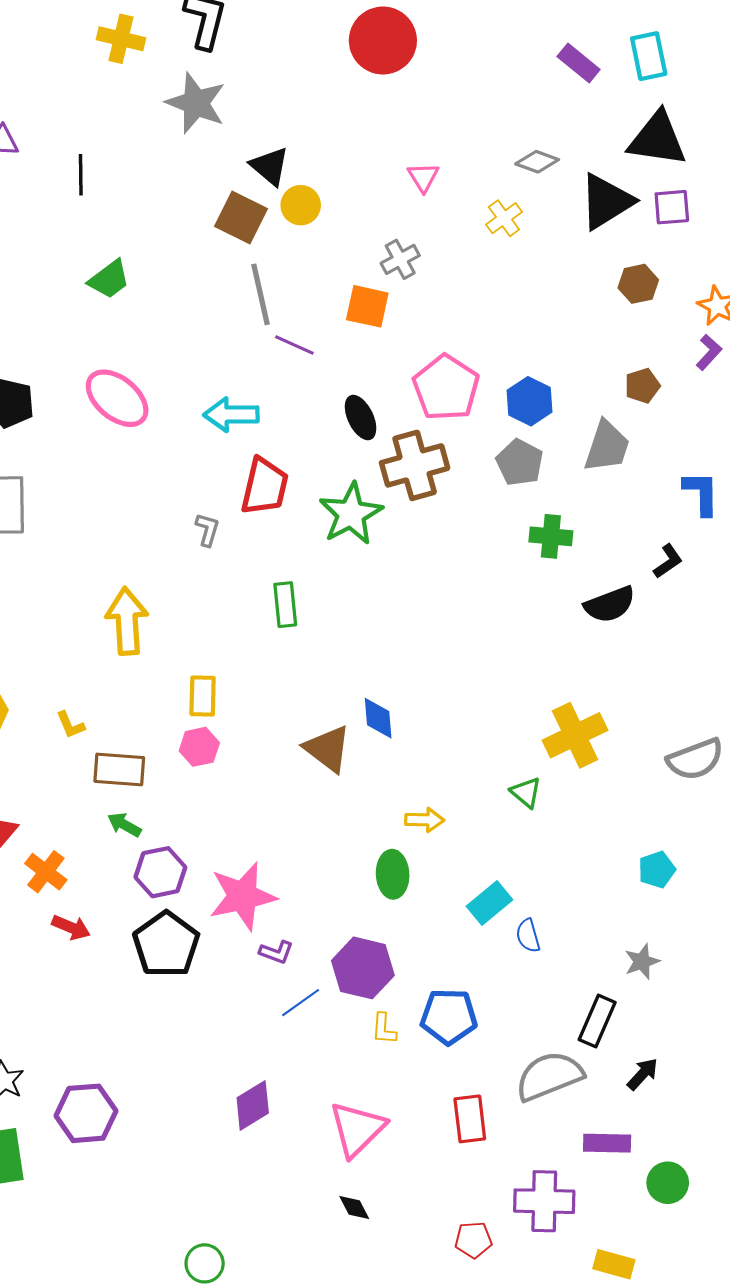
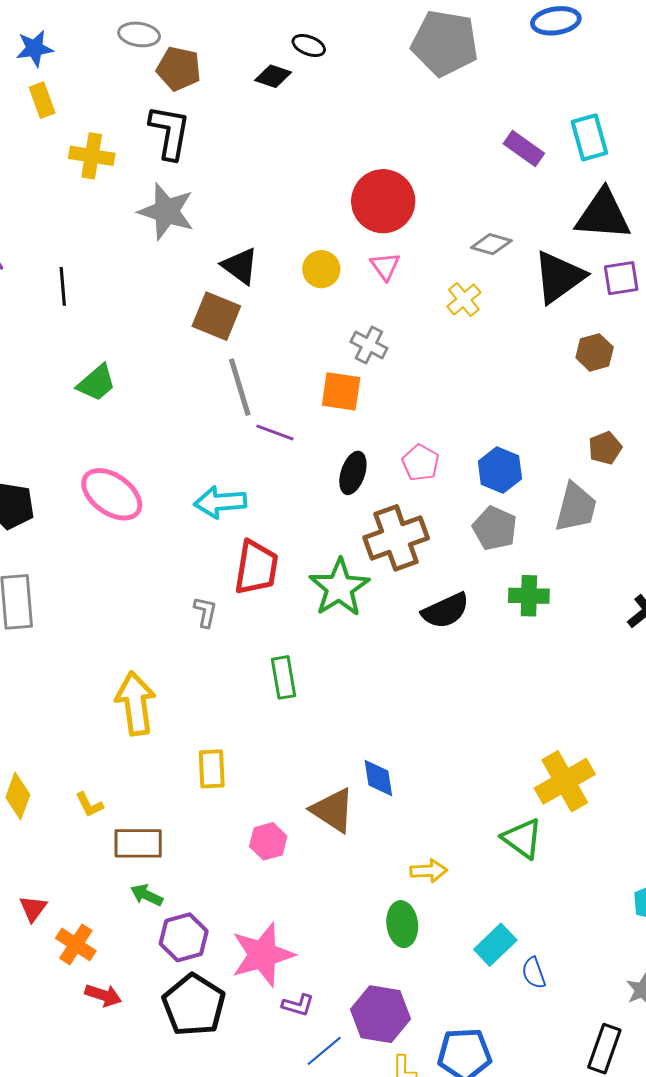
red circle: (383, 41) -> (383, 201), moved
yellow circle: (301, 205) -> (321, 269), moved
gray cross: (400, 259) -> (369, 345), turned -30
pink pentagon: (446, 388) -> (421, 463), size x0.6
black ellipse: (361, 418) -> (353, 473), moved, turned 48
black semicircle: (610, 605) -> (446, 611), moved
pink hexagon: (199, 747) -> (268, 841), moved
green triangle: (526, 792) -> (522, 838), size x1.4

